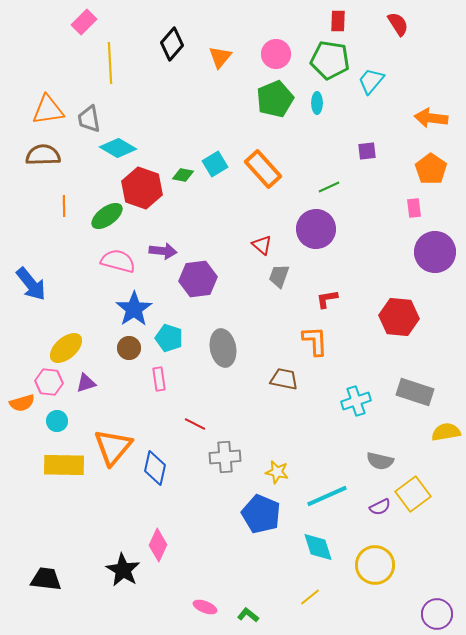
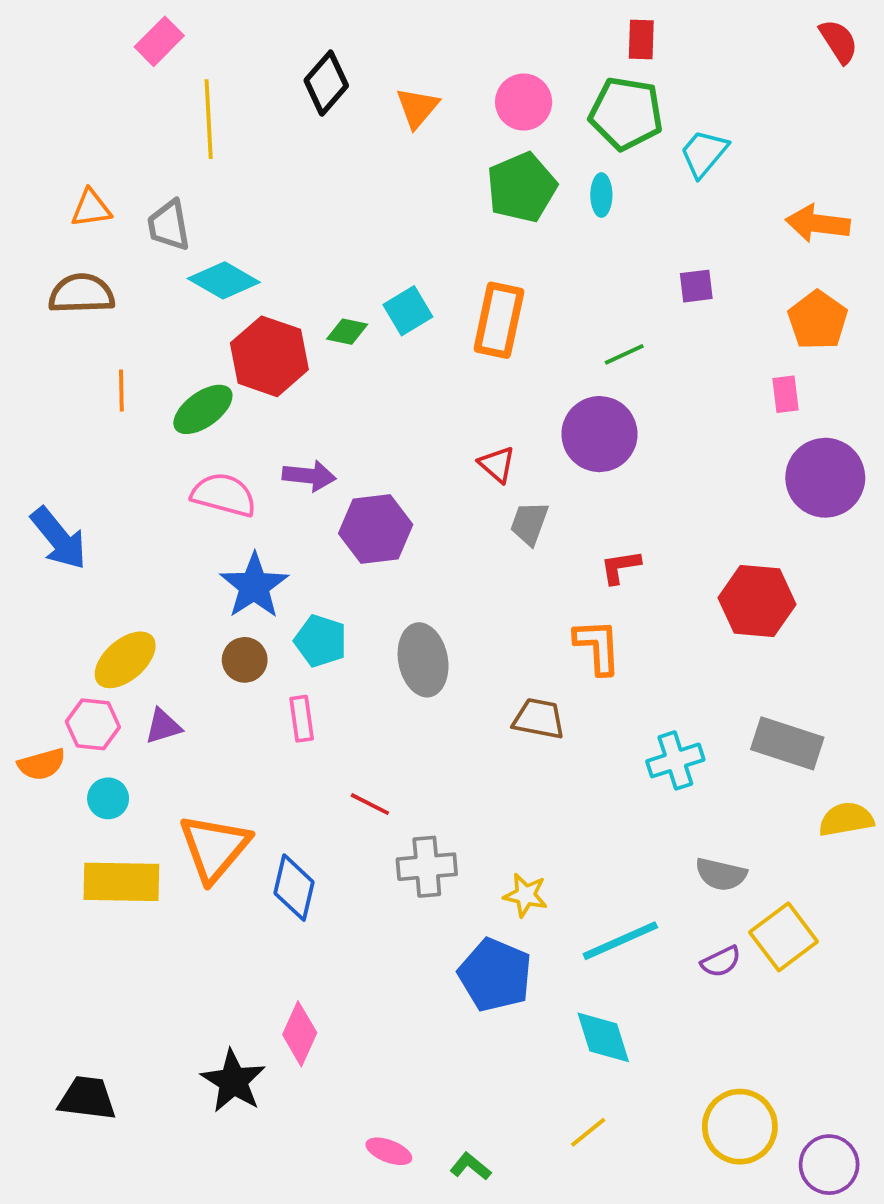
red semicircle: (398, 24) -> (839, 41), moved
orange triangle: (48, 110) -> (91, 208), size x0.7
orange rectangle: (263, 169) -> (499, 320), turned 54
yellow circle: (375, 565) -> (740, 1127), moved

